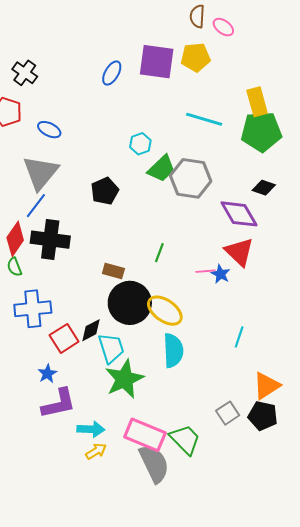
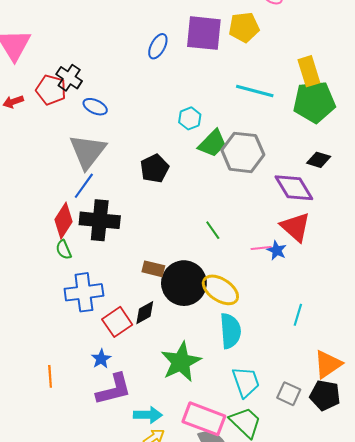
black cross: (25, 73) -> (69, 78), moved
green line: (159, 253) -> (213, 230), turned -54
brown rectangle: (113, 271) -> (153, 269), moved
cyan trapezoid: (111, 348) -> (246, 382), moved
gray square: (228, 413) -> (289, 394), turned -30

